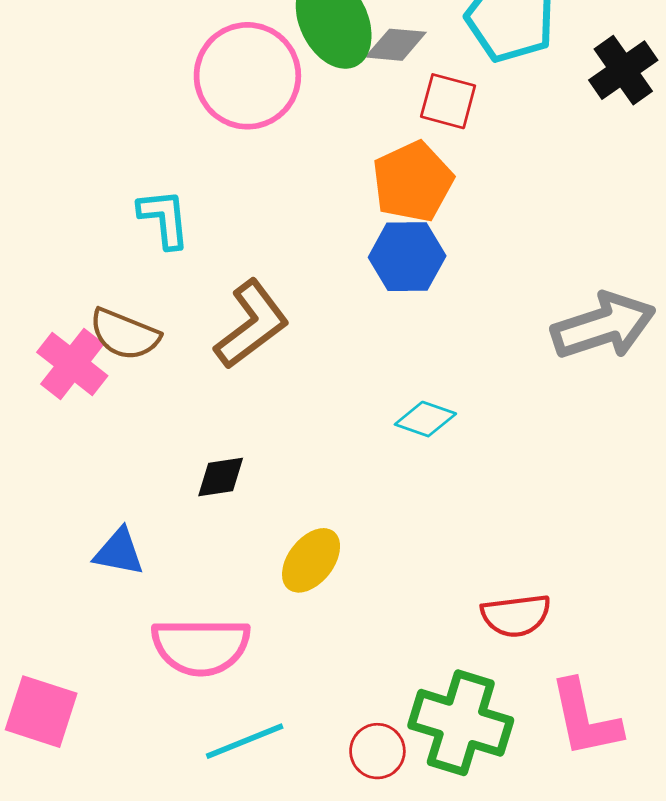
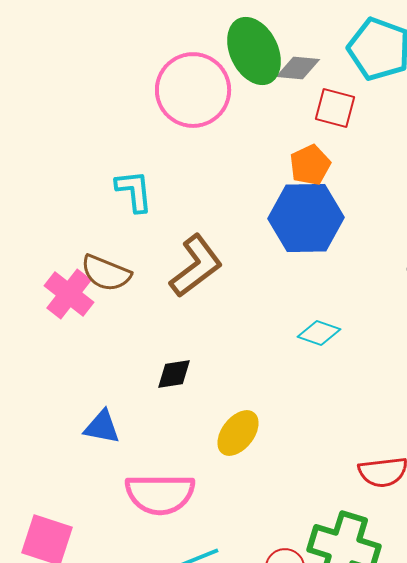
orange pentagon: (413, 182) -> (310, 165), size x0.7
blue hexagon: (407, 257) -> (306, 218), size x1.4

